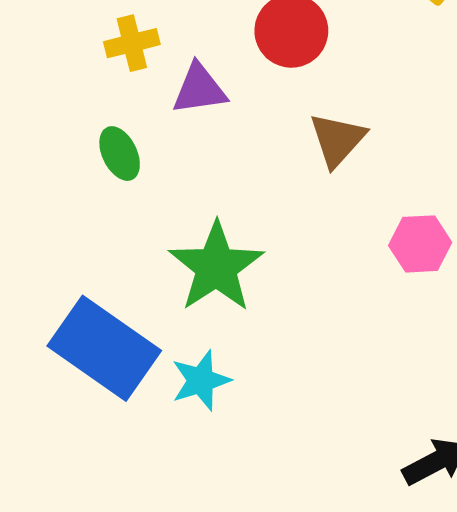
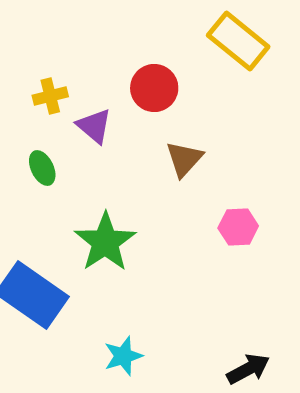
purple triangle: (199, 89) -> (94, 126), turned 48
cyan star: (201, 380) -> (123, 356), moved

